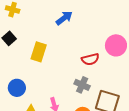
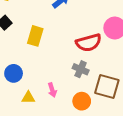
red semicircle: (90, 59) -> (89, 43), size x1.4

